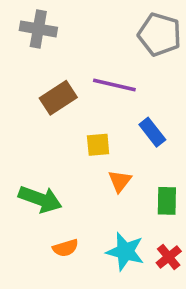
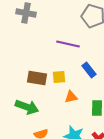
brown rectangle: (58, 98) -> (37, 78), moved, turned 42
orange triangle: (120, 181) -> (71, 97), turned 40

